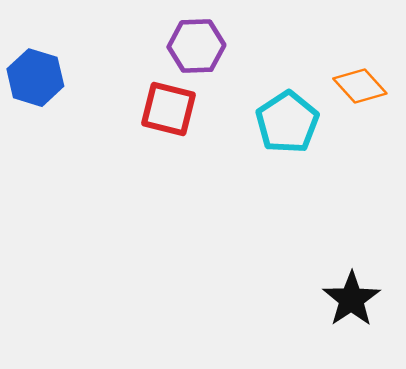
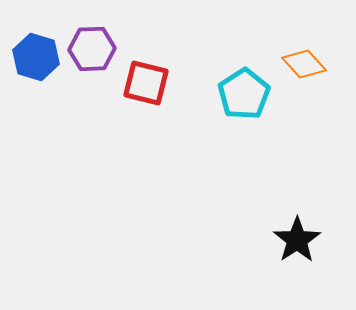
purple hexagon: (196, 46) -> (92, 49), moved

